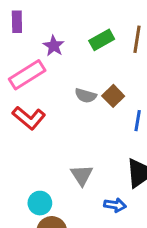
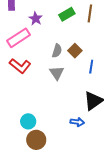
gray semicircle: (86, 96) -> (57, 51), turned -88
gray triangle: (82, 175) -> (57, 73), moved

